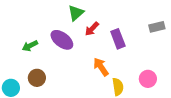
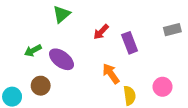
green triangle: (76, 13) -> (61, 14), moved
purple ellipse: (62, 40) -> (61, 59), moved

